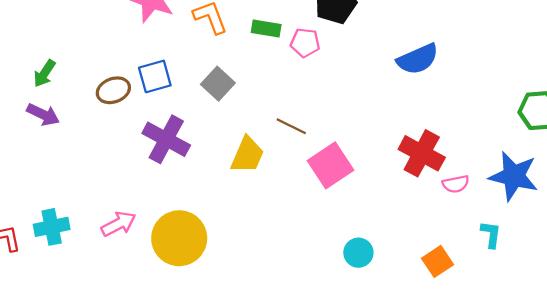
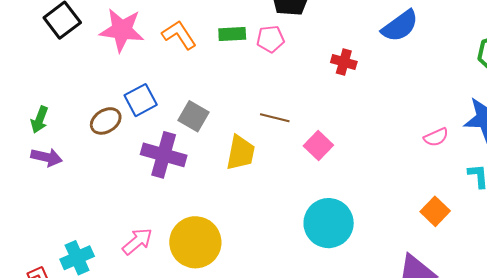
blue semicircle: (418, 59) -> (400, 26), moved
gray square: (218, 84) -> (194, 116), moved
red cross: (422, 153) -> (344, 62), moved, size x0.6
pink square: (330, 165) -> (318, 146), size x0.7
cyan circle: (358, 253) -> (329, 223), moved, size x1.8

